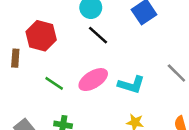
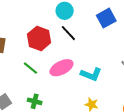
red hexagon: (41, 36) -> (39, 38), moved

